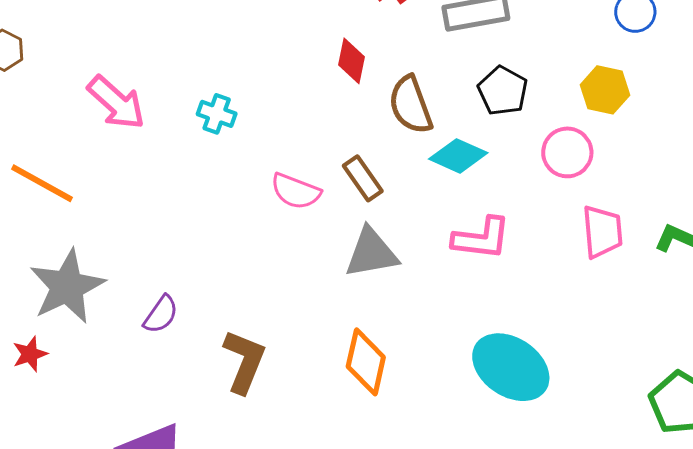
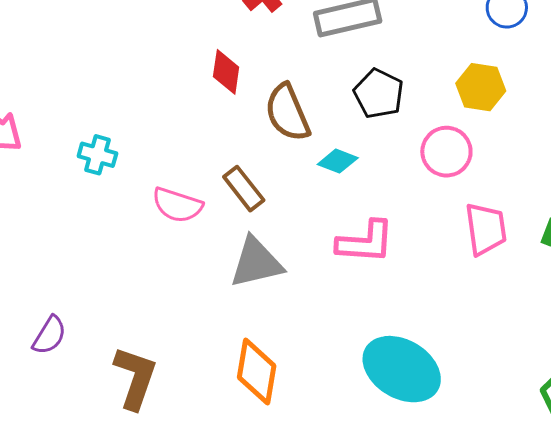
cyan cross: (217, 114) -> (97, 155), moved
cyan diamond: (458, 156) -> (338, 161), size x0.7

